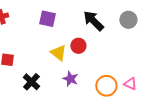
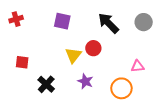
yellow triangle: (58, 53) -> (73, 55), turned 30
pink triangle: (130, 84) -> (138, 66), moved, turned -32

